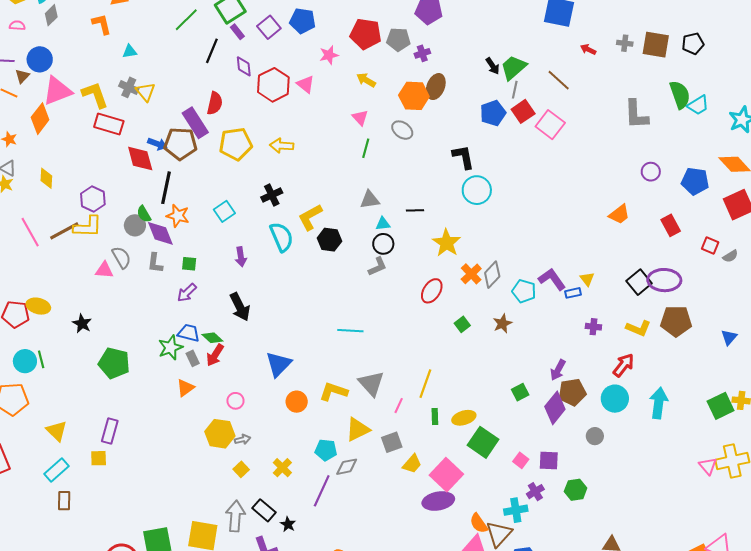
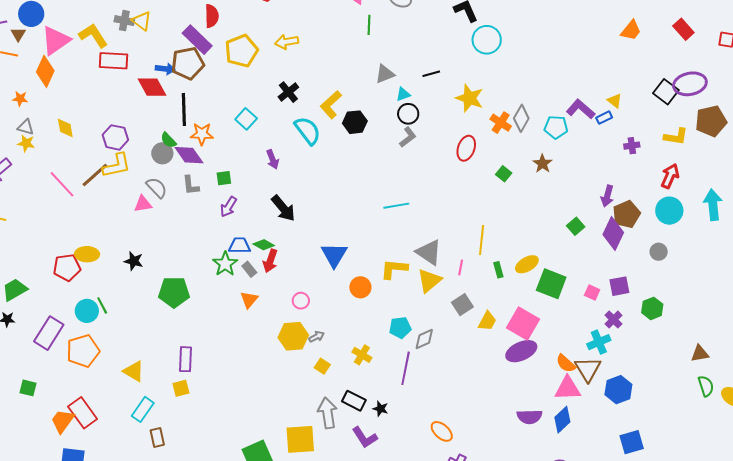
yellow triangle: (358, 429) -> (429, 281), moved

